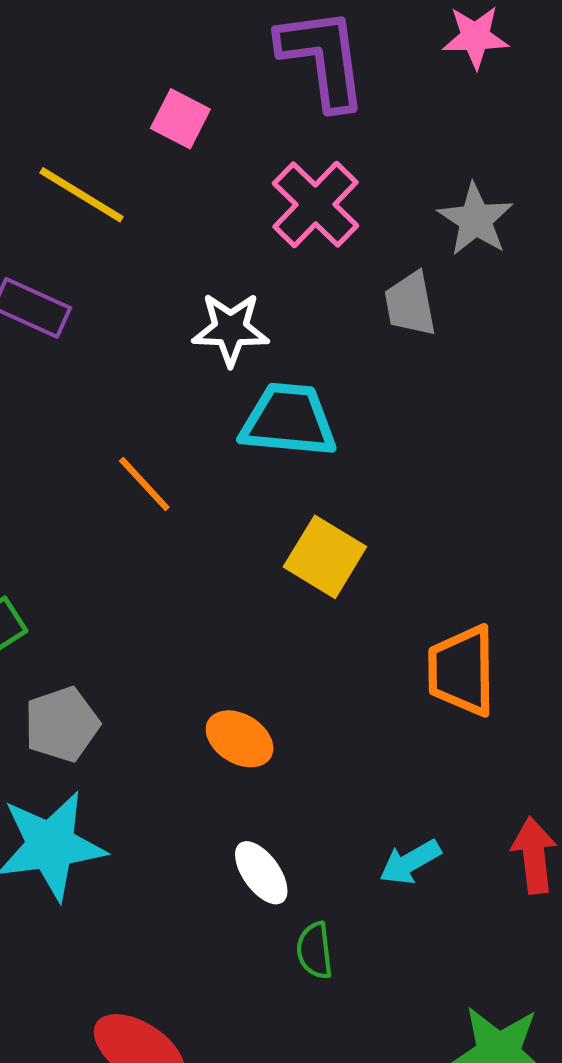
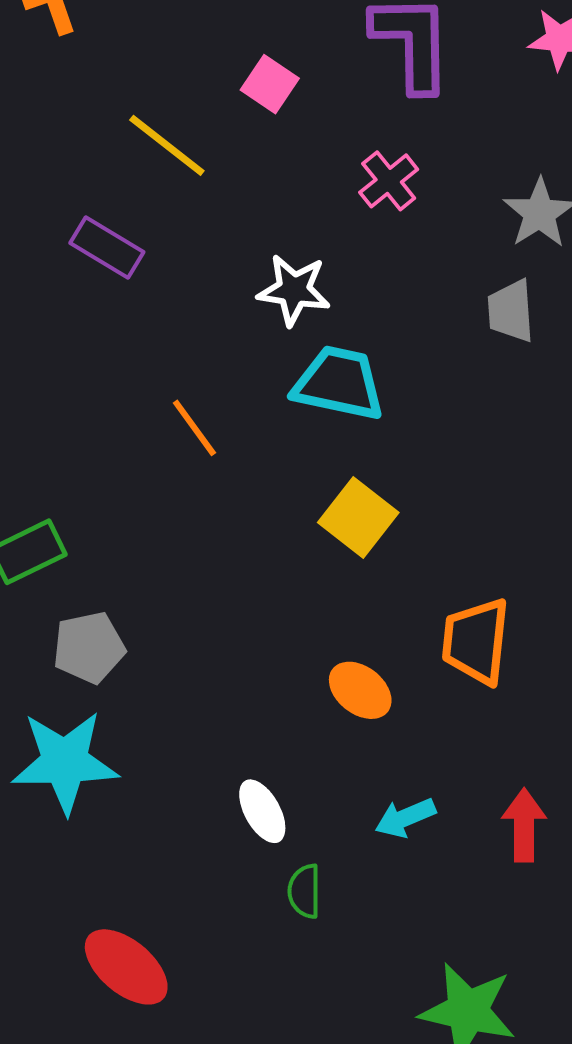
pink cross: (315, 204) -> (389, 181), size x0.7
gray trapezoid: (410, 304) -> (511, 311), moved
orange ellipse: (240, 739) -> (360, 690), moved

